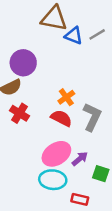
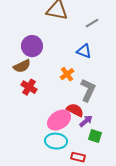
blue triangle: (74, 36) -> (84, 51), moved
red semicircle: (61, 118) -> (75, 110), moved
purple arrow: (80, 159) -> (86, 121), moved

